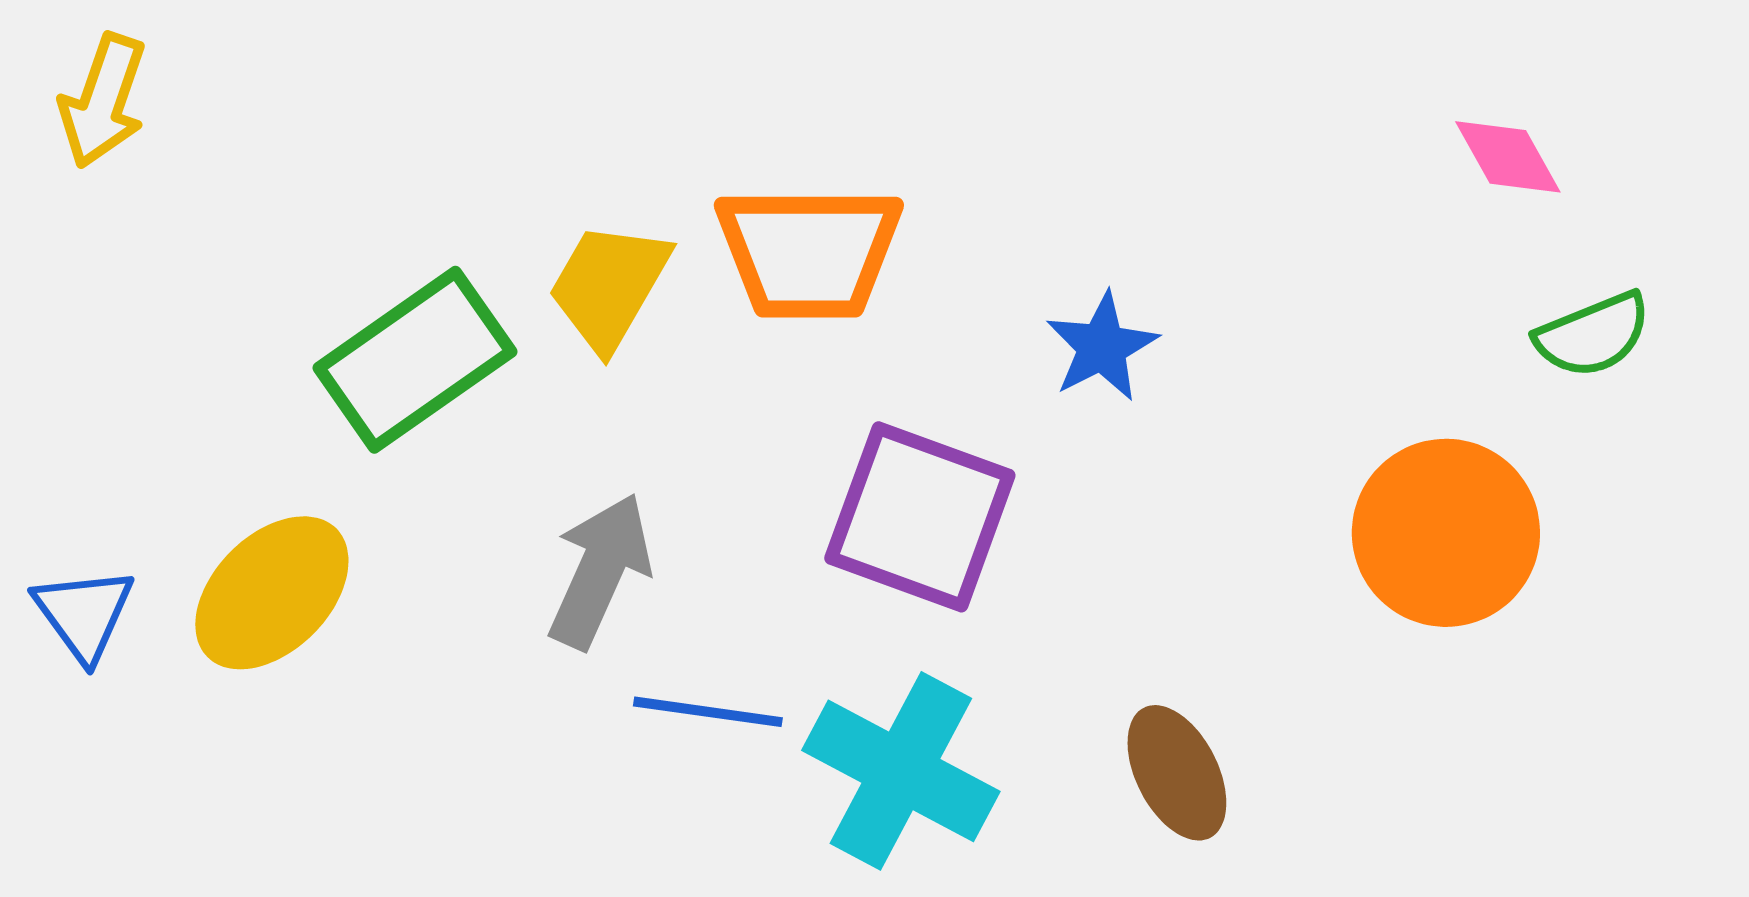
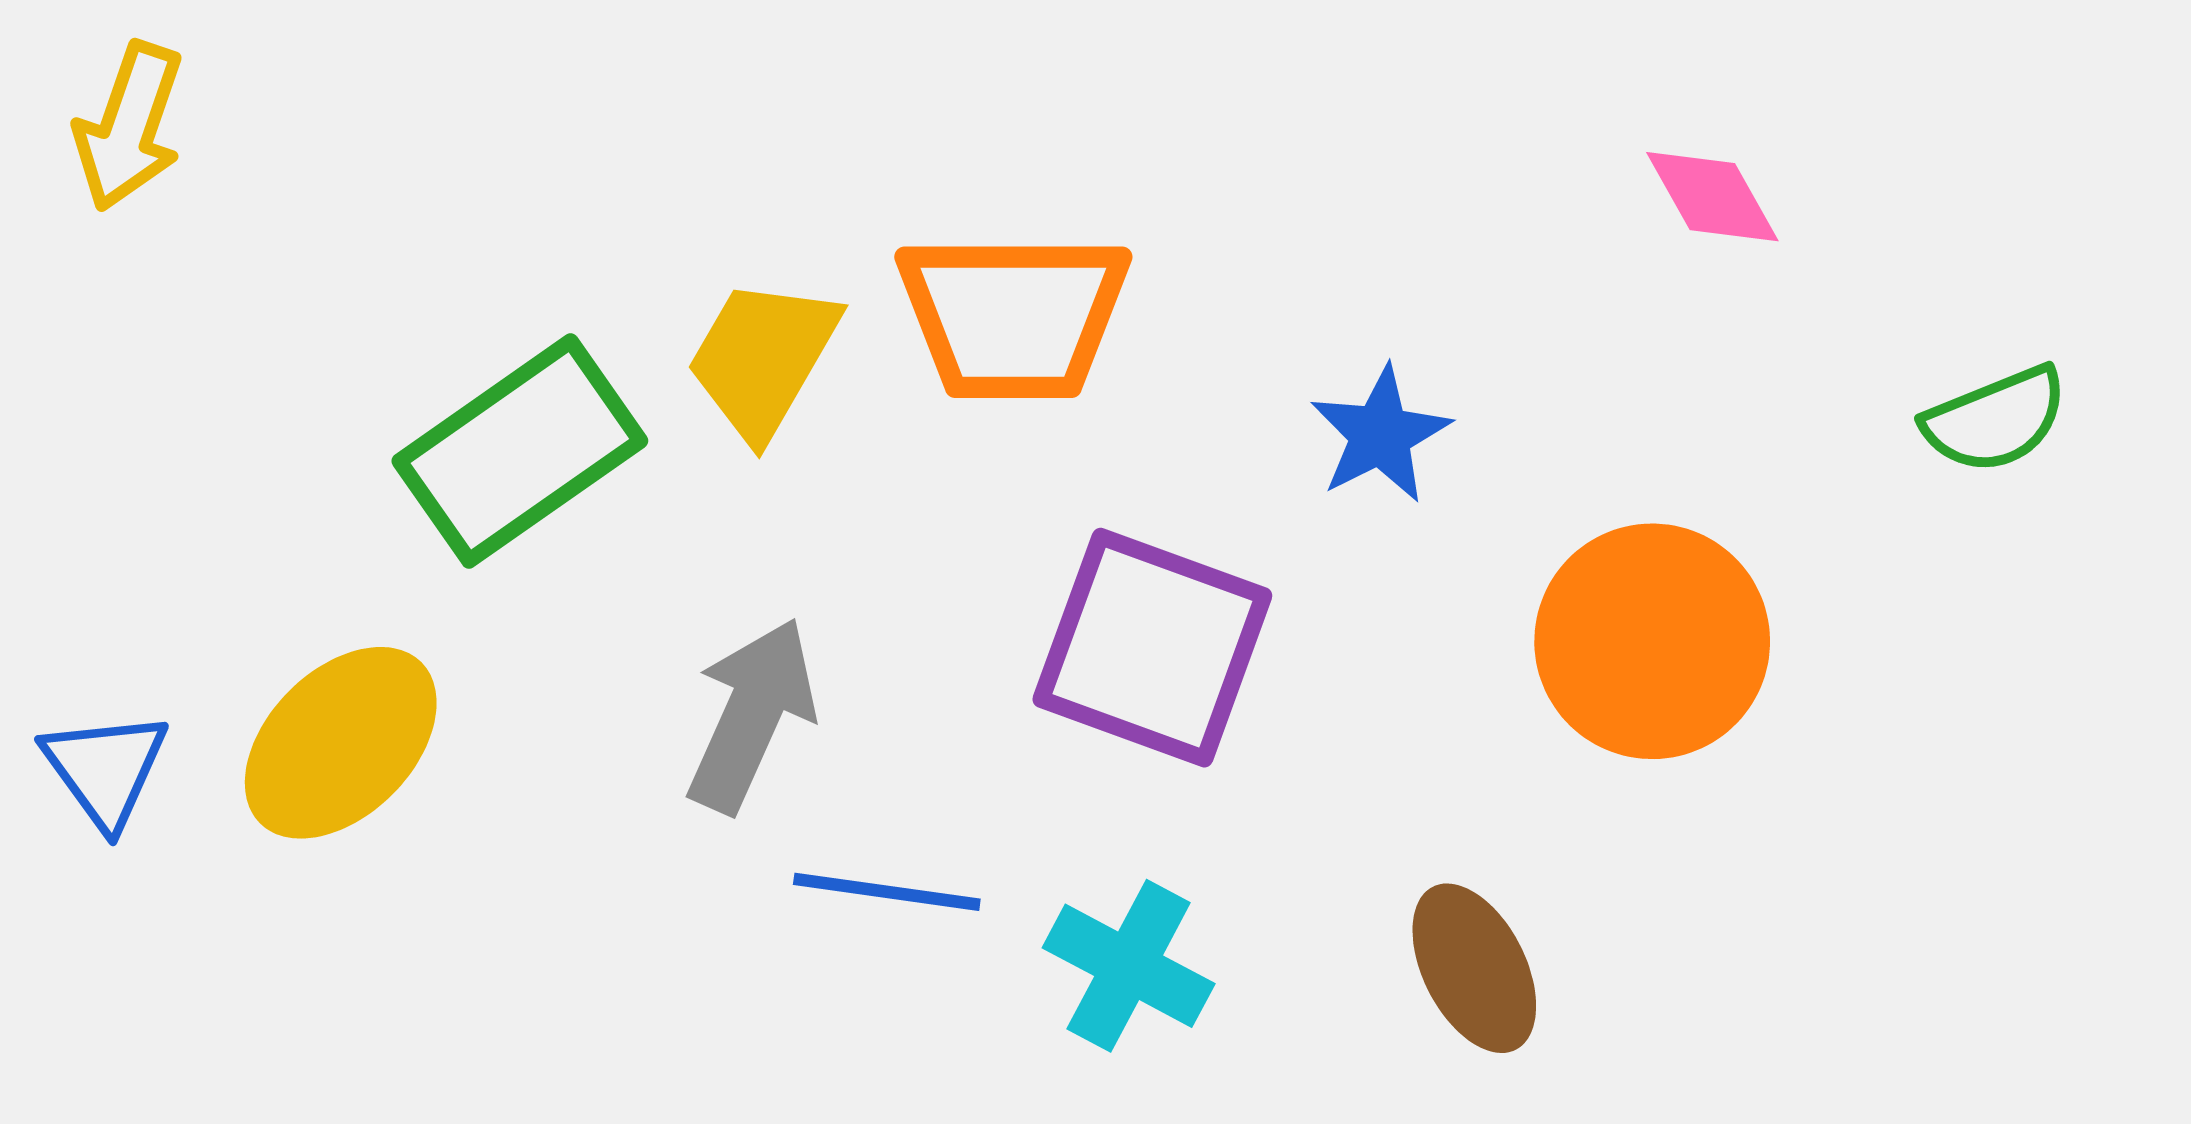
pink diamond: (1508, 157) -> (1712, 197), moved
orange circle: (1446, 533) -> (1652, 641), moved
cyan cross: (901, 771) -> (1129, 966), size x0.7

